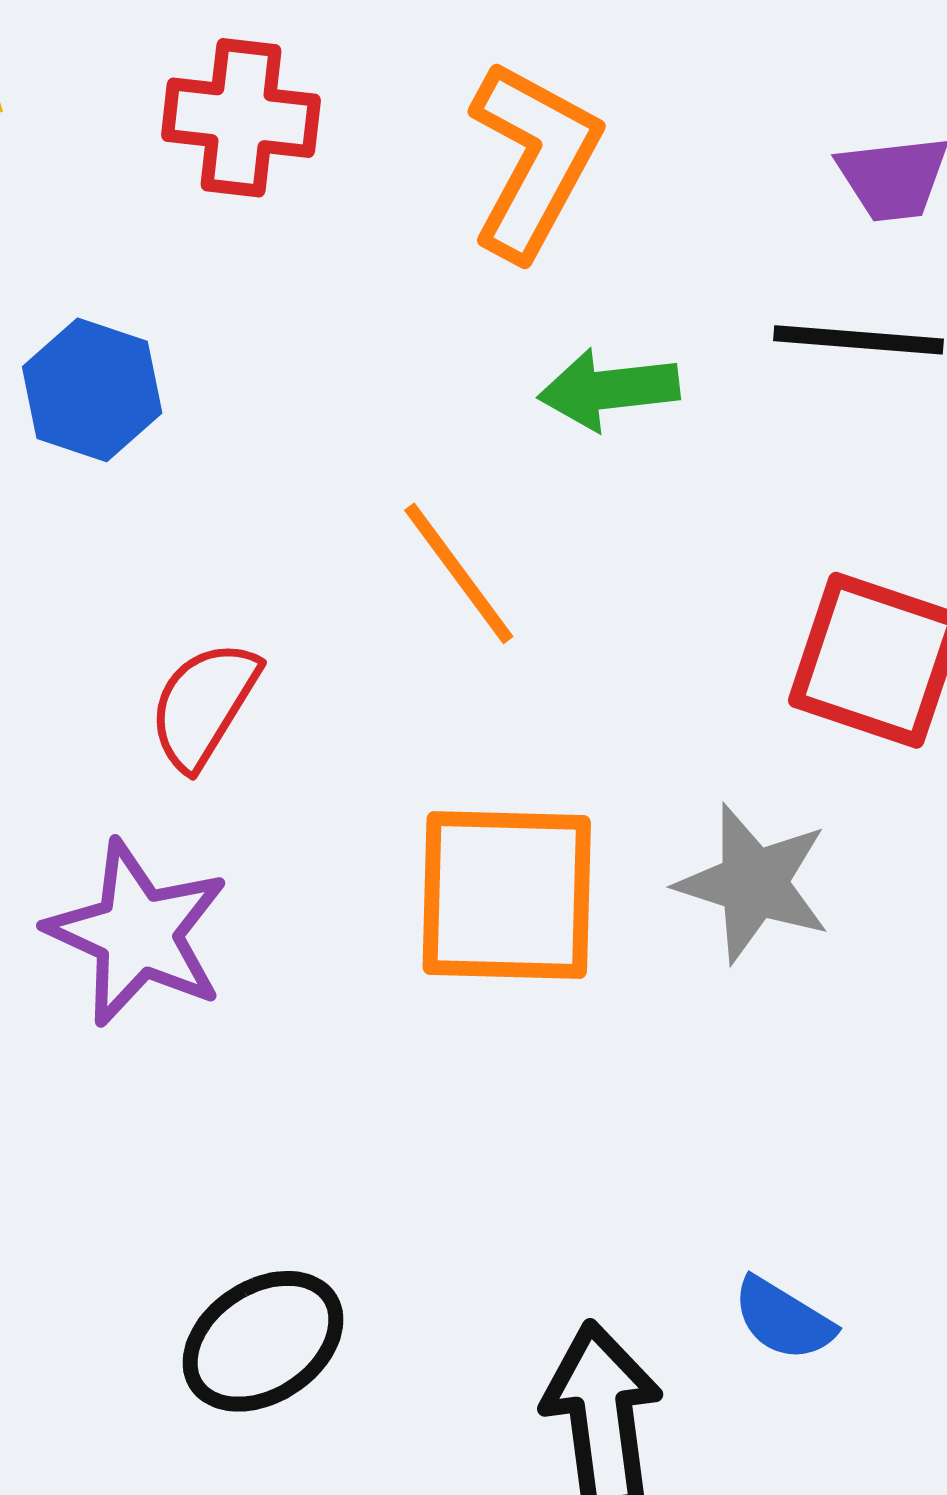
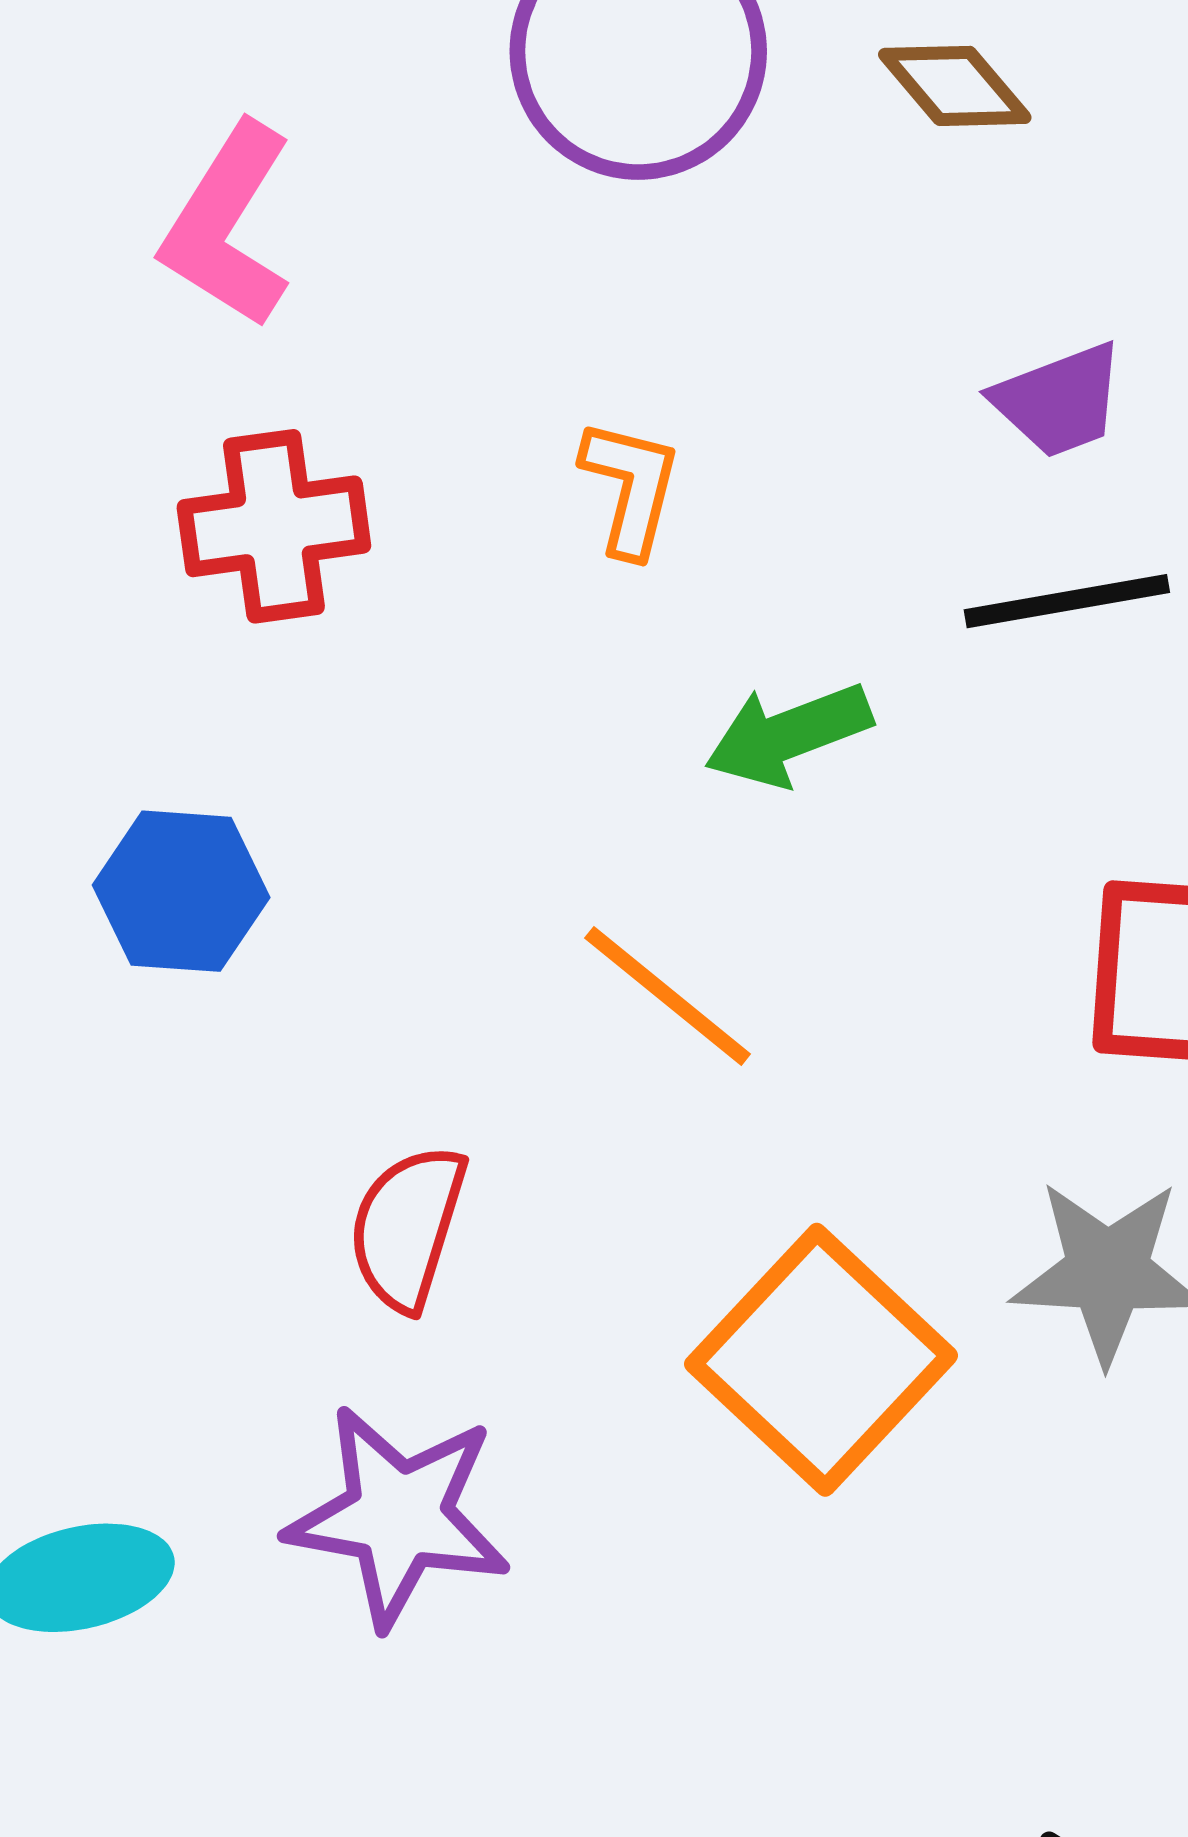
orange L-shape: (534, 160) -> (631, 487), size x0.6
orange square: (507, 895) -> (821, 1360), turned -34

